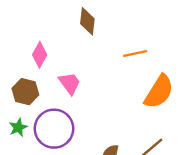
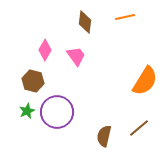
orange line: (135, 53) -> (125, 17), moved
pink trapezoid: (70, 83) -> (76, 56), moved

